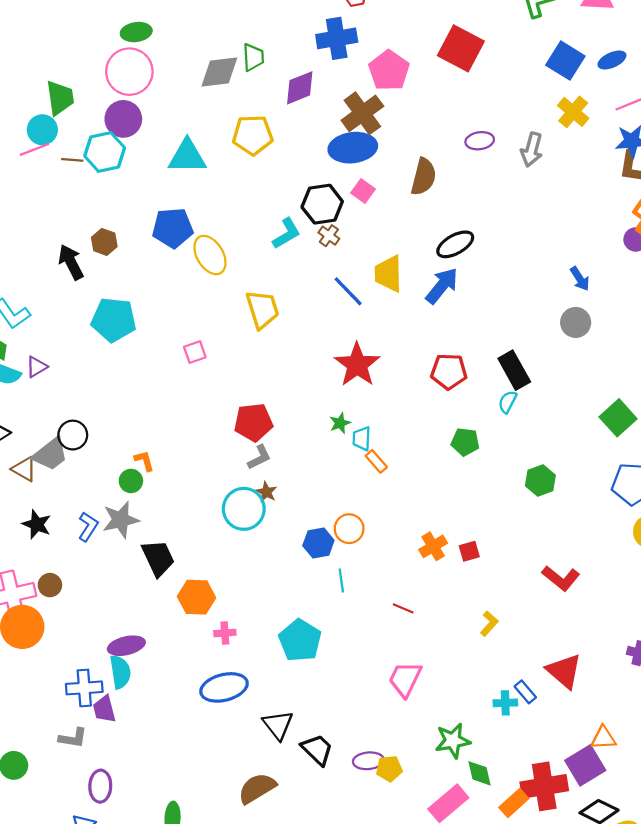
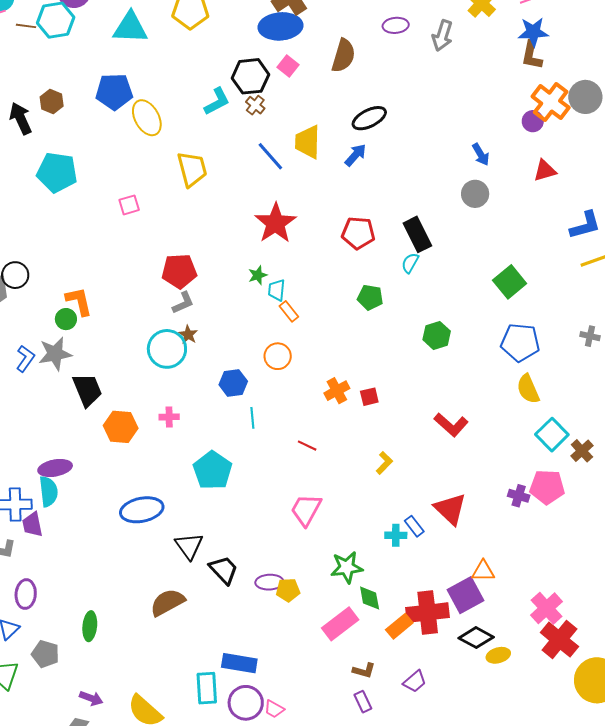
blue arrow: (442, 286) -> (355, 155), size x0.7
orange L-shape: (144, 461) -> (79, 301), size x1.5
orange circle: (349, 529) -> (278, 356), moved
pink cross: (225, 633) -> (169, 417), moved

